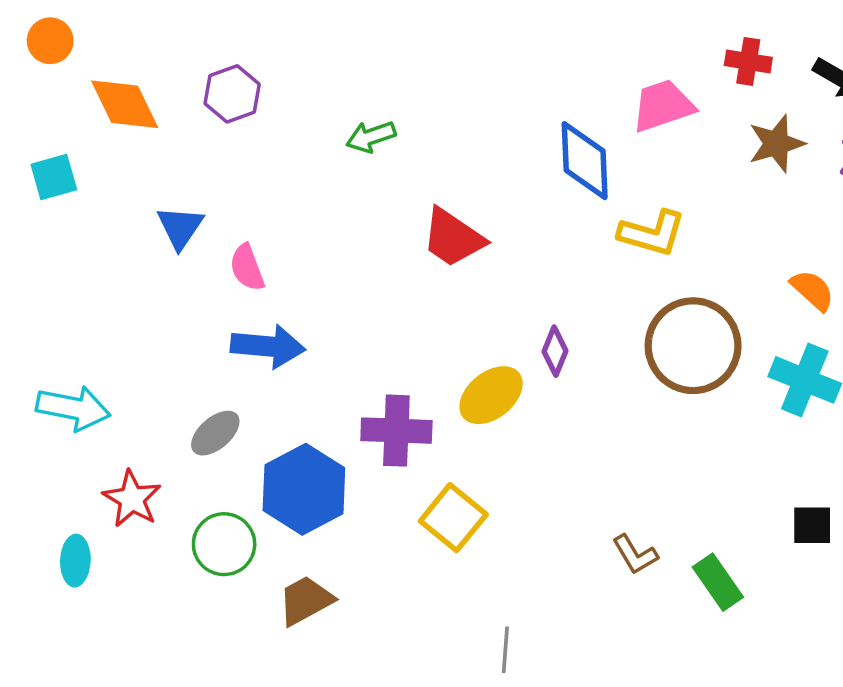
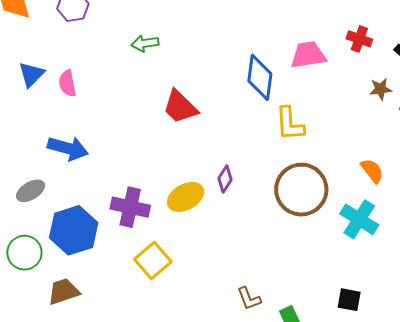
brown star: (776, 144) -> (381, 89), moved, size x0.7
yellow L-shape: (652, 233) -> (290, 124), turned 60
pink semicircle: (247, 268) -> (67, 83), moved

